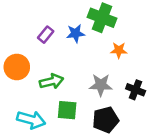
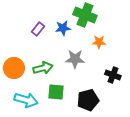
orange circle: (17, 67) -> (14, 68), moved
gray star: (101, 85) -> (75, 59), moved

